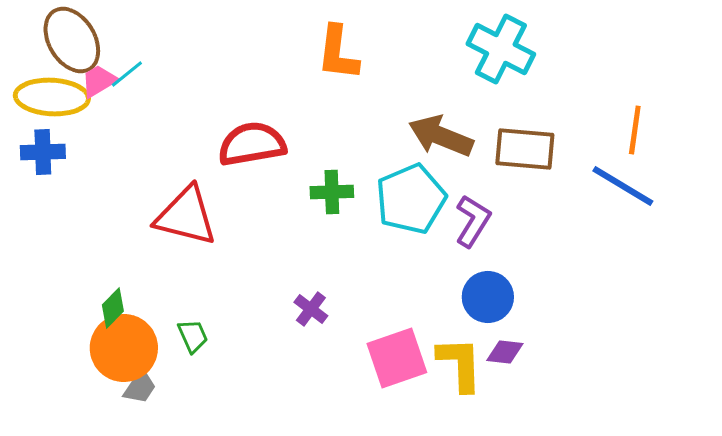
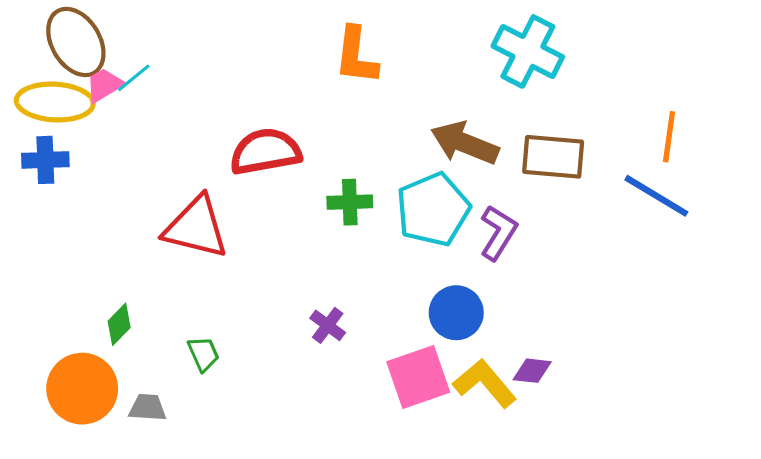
blue circle: (488, 297) -> (456, 313), moved
orange circle: (124, 348) -> (82, 389), moved
yellow L-shape: (460, 364) -> (485, 383), turned -38
gray trapezoid: (140, 387) -> (148, 408), turned -120

